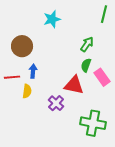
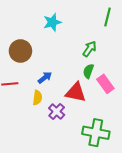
blue arrow: (33, 71) -> (45, 78), moved, turned 48
yellow semicircle: (27, 91) -> (37, 98), moved

